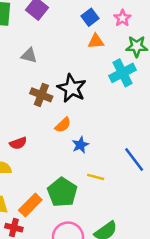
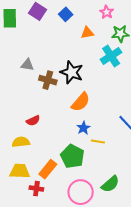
blue square: (90, 17) -> (66, 14), moved
gray triangle: (29, 55) -> (27, 65), moved
orange semicircle: (63, 125) -> (81, 102), moved, size x1.5
blue star: (80, 145) -> (83, 128), moved

